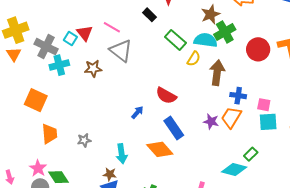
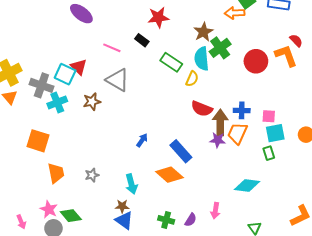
pink line: (112, 27) -> (112, 48), moved
cyan square: (70, 39) -> (65, 74), size x1.5
cyan semicircle: (205, 40) -> (202, 59), turned -95
brown arrow: (217, 73) -> (220, 122), moved
red semicircle: (166, 96) -> (202, 109), moved
green rectangle: (251, 154) -> (269, 153), moved, turned -56

